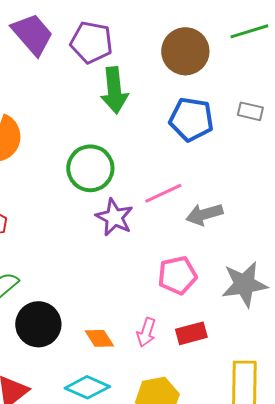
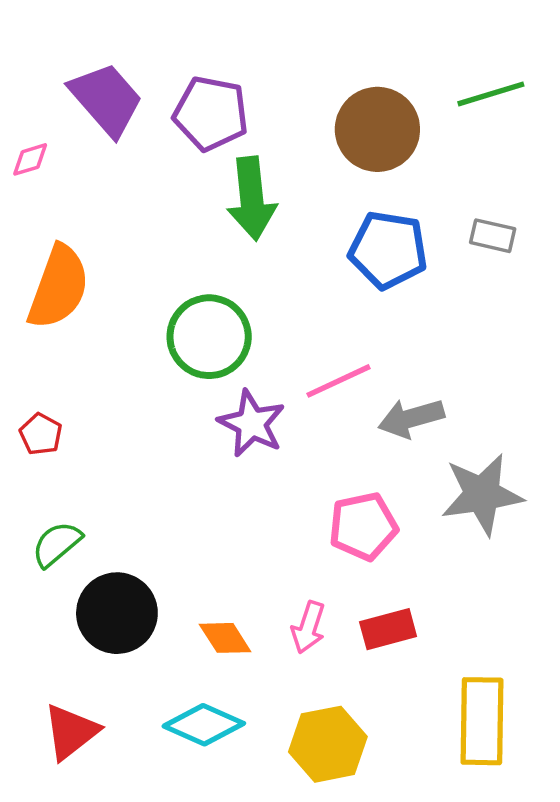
gray star: (244, 284) -> (482, 494), moved

